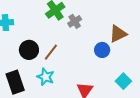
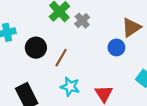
black circle: (29, 50) -> (36, 48), moved
cyan star: (45, 77) -> (70, 87), moved

